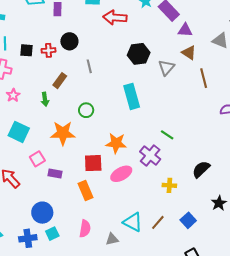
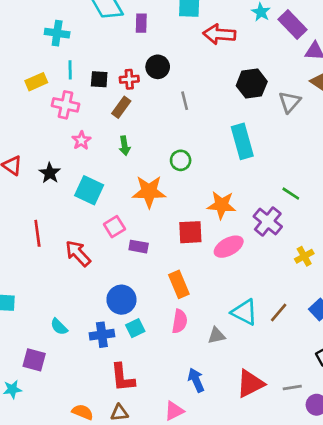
brown rectangle: (60, 81) -> (121, 107), moved
yellow cross: (169, 185) -> (304, 256), moved, turned -32
orange rectangle: (86, 191) -> (179, 284), moved

